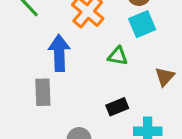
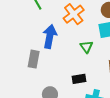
green triangle: (118, 56) -> (86, 47), turned 32

